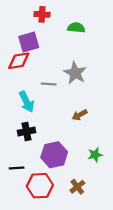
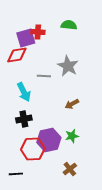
red cross: (42, 14) -> (38, 32), moved
green star: (95, 155) -> (72, 136), moved
black line: (17, 168) -> (16, 174), moved
red hexagon: (40, 186) -> (33, 149), moved

